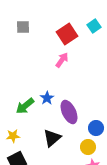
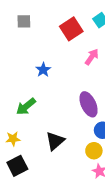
pink arrow: (62, 60) -> (92, 57), moved
blue star: (47, 98) -> (43, 70), moved
purple ellipse: (69, 112) -> (89, 104), moved

